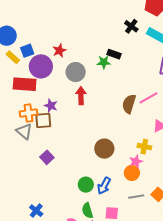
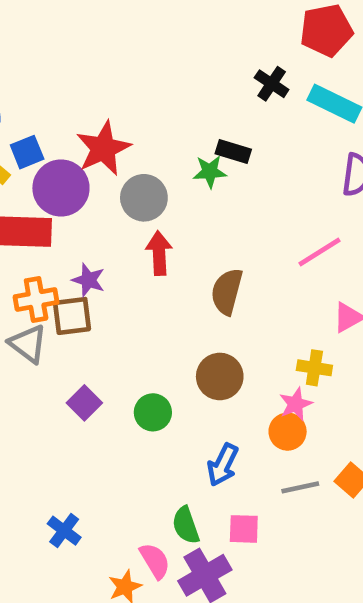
red star: (59, 51) -> (103, 148), size x1.6
brown semicircle: (129, 104) -> (227, 292), moved
green circle: (86, 185) -> (153, 412), moved

